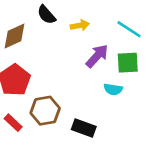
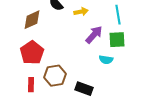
cyan line: (129, 29) -> (118, 15), turned 48
red rectangle: (13, 123) -> (31, 85), turned 48

